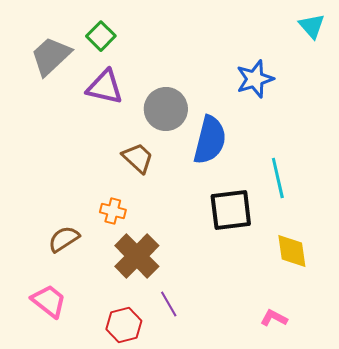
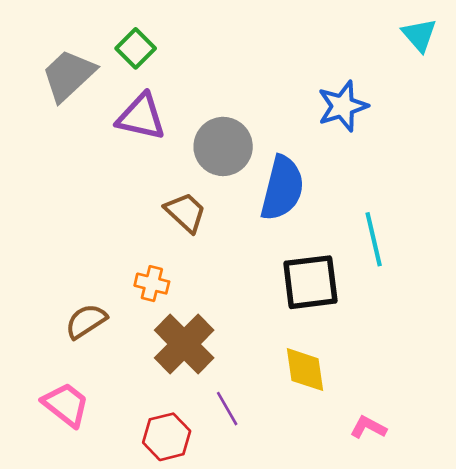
yellow diamond: (292, 251) -> (305, 370), moved

